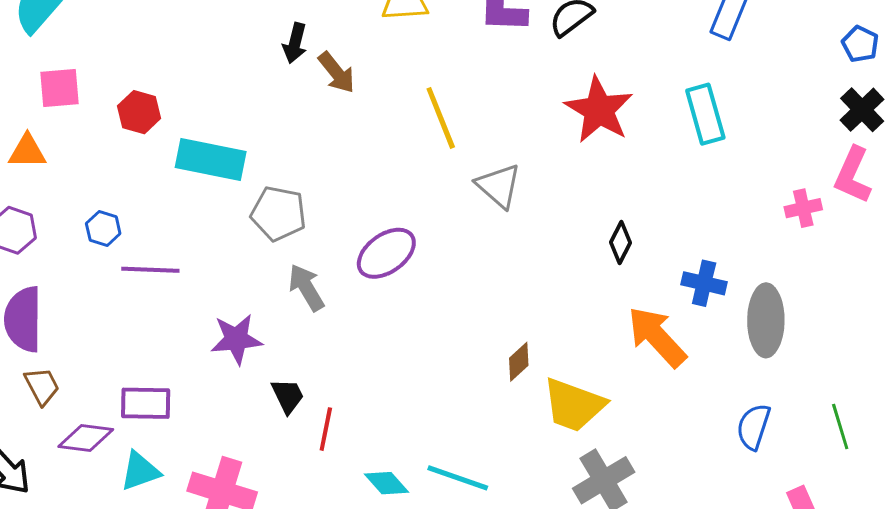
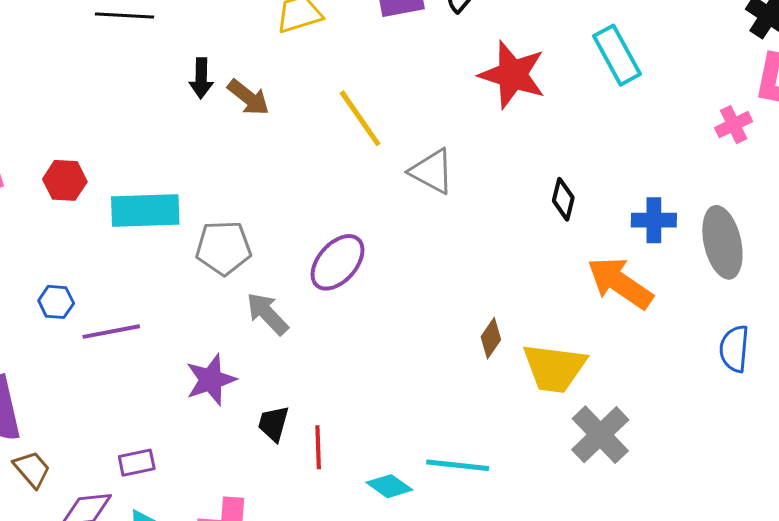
black trapezoid: (288, 396) -> (273, 424), turned -126
purple rectangle: (146, 403) -> (137, 463), size x0.7

